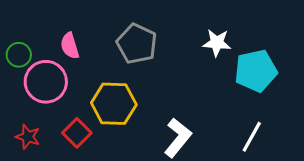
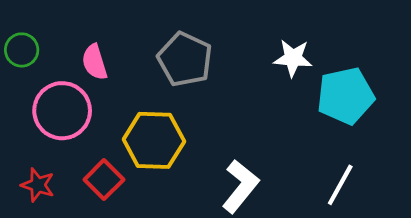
green circle: (19, 55) -> (22, 50), moved

